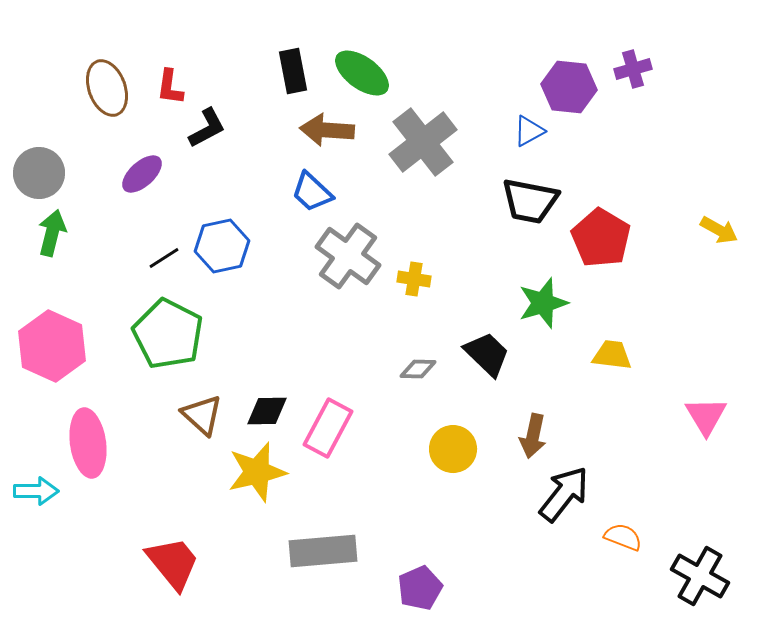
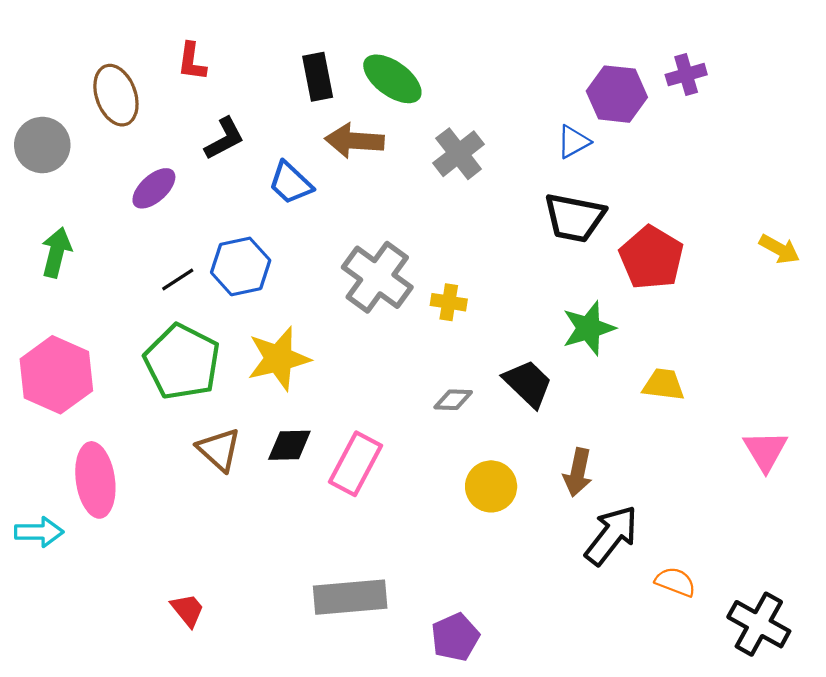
red L-shape: (170, 87) -> (192, 62), moved
gray cross: (423, 142) -> (459, 154), size x0.7
gray circle: (39, 173) -> (42, 145), moved
blue trapezoid: (312, 192) -> (291, 183), moved
yellow star: (257, 472) -> (279, 359), moved
red trapezoid: (173, 563) -> (188, 610), size x0.6

